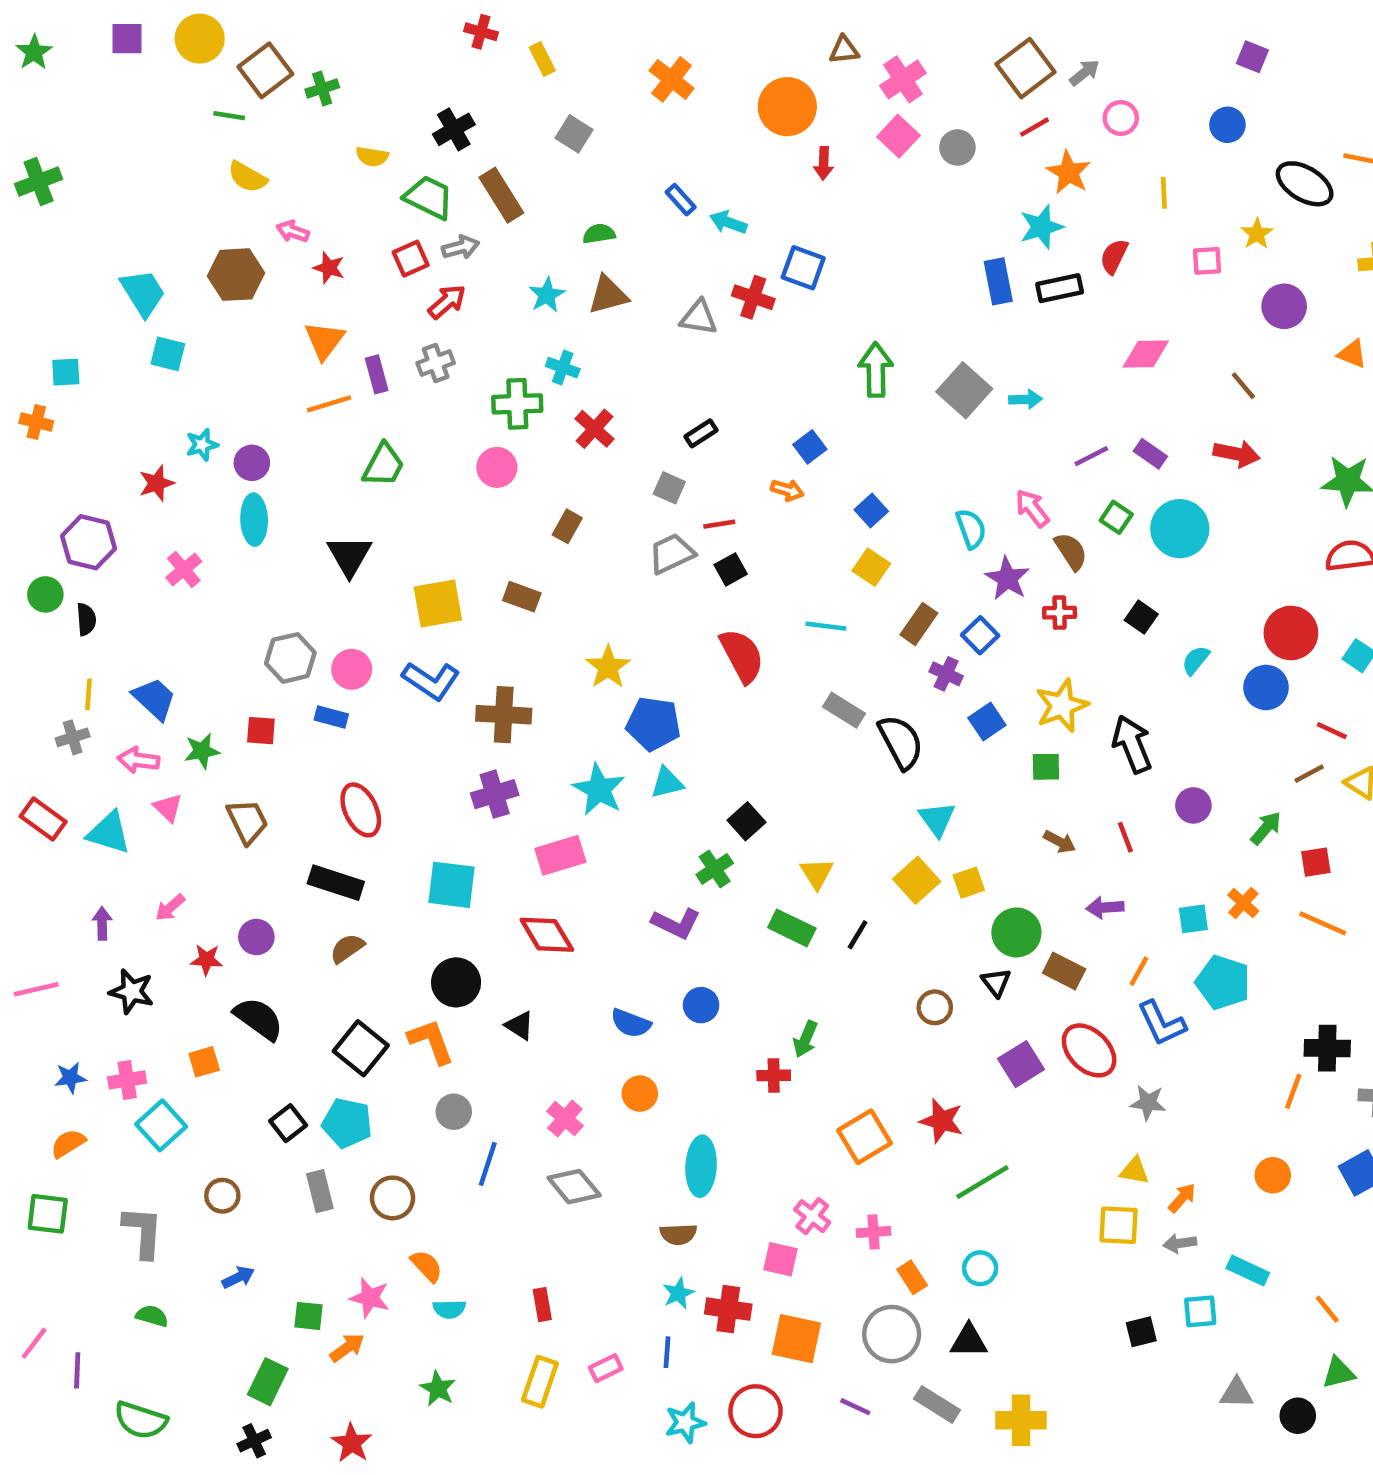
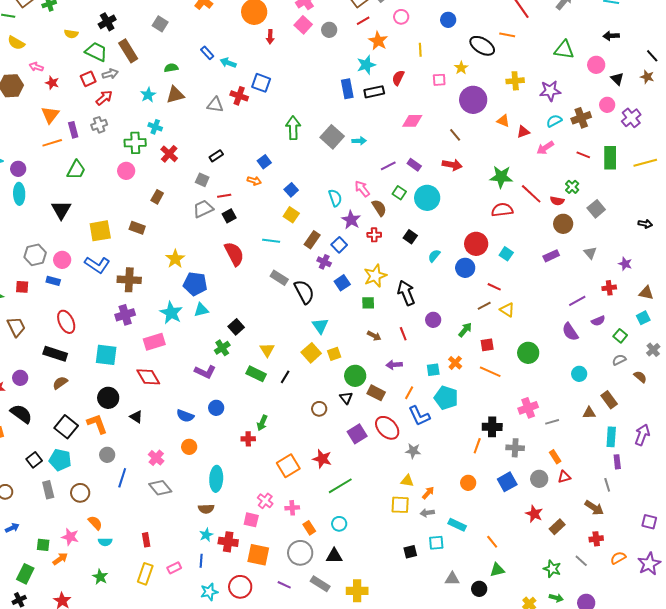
purple circle: (1284, 306) -> (473, 100), size x1.4

